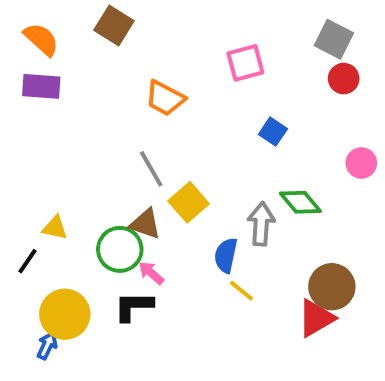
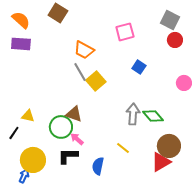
gray line: (151, 169) -> (80, 72), moved
yellow square: (189, 202) -> (96, 81), moved
green diamond: (300, 202) -> (153, 116), moved
blue semicircle: (226, 255) -> (98, 166), moved

